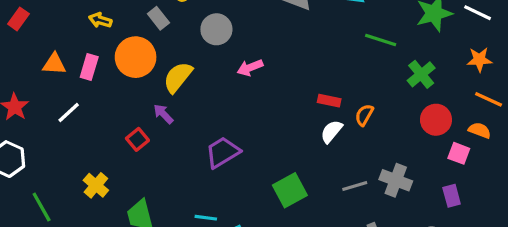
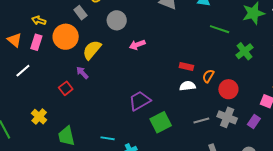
yellow arrow: (100, 20) -> (39, 20), moved
orange triangle: (54, 64) -> (14, 40), turned 35
red circle: (436, 120) -> (228, 89), moved
white semicircle: (331, 131) -> (187, 86), turned 42
purple trapezoid: (223, 152) -> (140, 101), moved
purple rectangle: (452, 196) -> (254, 122), moved, turned 48

